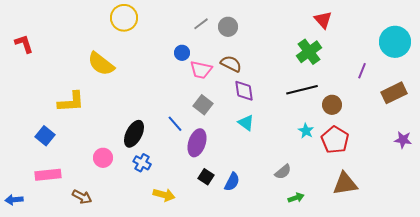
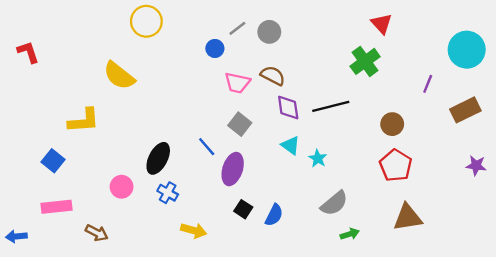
blue circle: (182, 53) -> (215, 48), moved
black line: (302, 90) -> (331, 106), moved
cyan star: (306, 131) -> (318, 158), moved
gray semicircle: (283, 172) -> (334, 203), size x1.4

